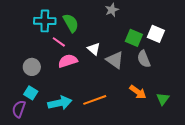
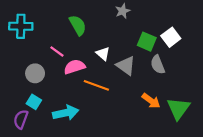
cyan cross: (45, 21) -> (21, 26), moved
white square: (156, 34) -> (171, 37), turned 30
pink line: (59, 42) -> (57, 51), moved
green triangle: (163, 99) -> (178, 108), size x1.6
orange line: (95, 100) -> (96, 85), moved, turned 40

